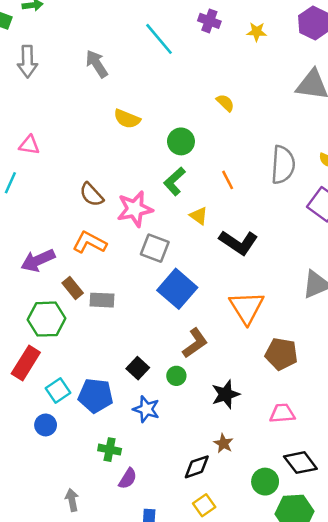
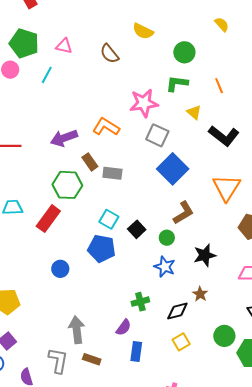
green L-shape: (174, 181) -> (177, 84), turned 45
brown semicircle: (92, 195) -> (109, 54), moved
cyan square: (58, 390) -> (109, 219), moved, turned -30
blue star: (146, 409) -> (165, 267), moved
green cross: (110, 450) -> (140, 302), moved, turned -30
purple semicircle: (128, 479) -> (124, 327), moved
green circle: (265, 482) -> (224, 336), moved
gray arrow: (72, 500) -> (77, 330), size x1.5

